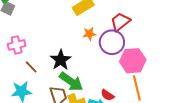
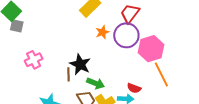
brown line: (31, 67) -> (69, 74), moved, turned 56
green arrow: (71, 82) -> (96, 83), size x0.7

